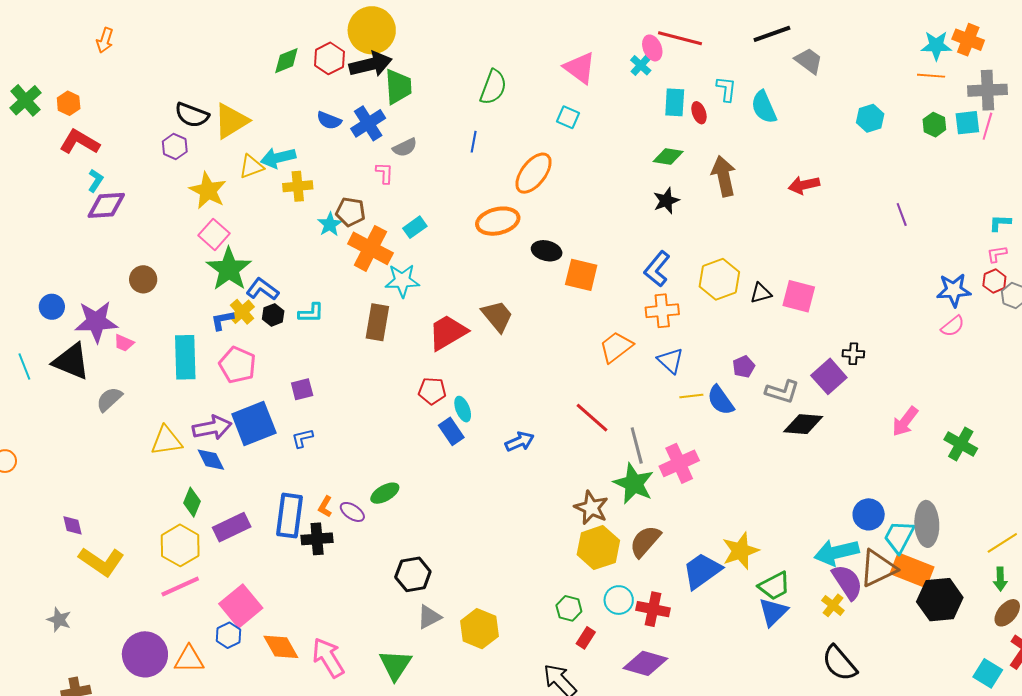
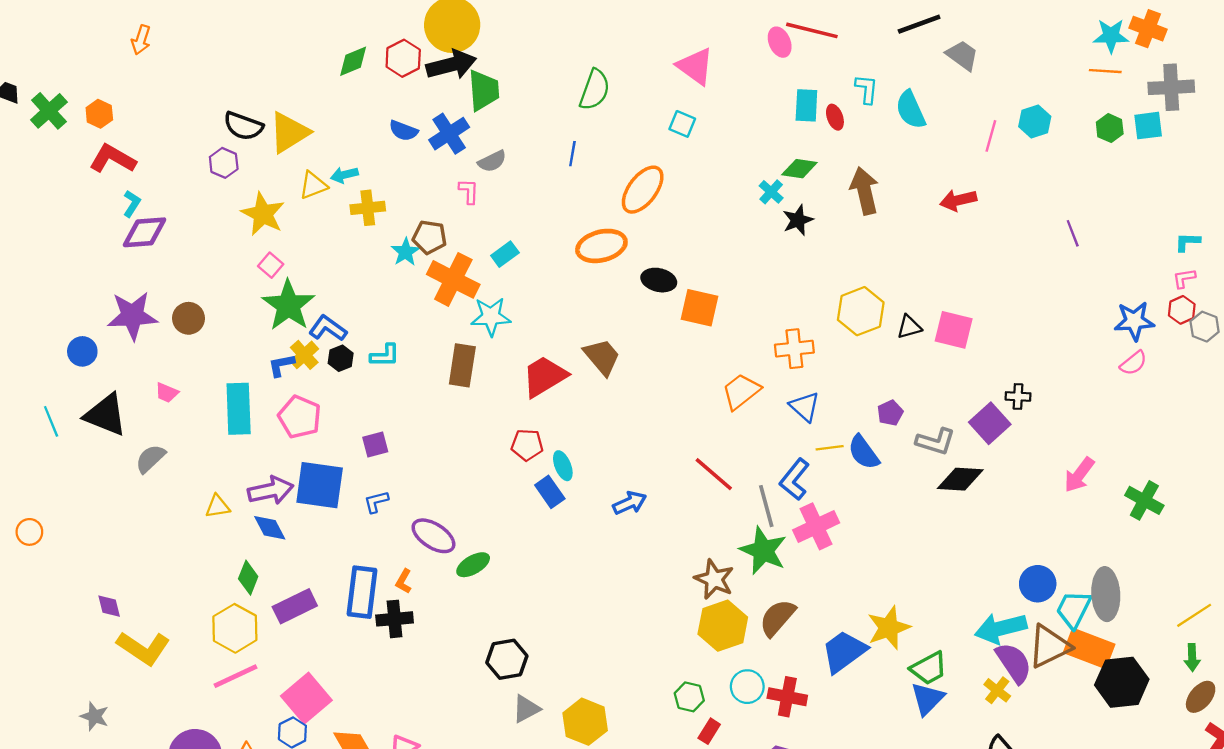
cyan cross: (641, 65) -> (771, 192), moved
pink line: (987, 126) -> (991, 136), moved
cyan arrow: (278, 158) -> (344, 175), size x0.7
pink square: (214, 234) -> (271, 265), size x0.7
blue L-shape: (657, 269) -> (795, 479), moved
purple star: (96, 322) -> (132, 316), moved
blue square: (254, 423) -> (320, 485), turned 30
yellow triangle: (166, 441) -> (218, 506), size x0.7
purple ellipse: (352, 512) -> (433, 536), moved, size x1.5

